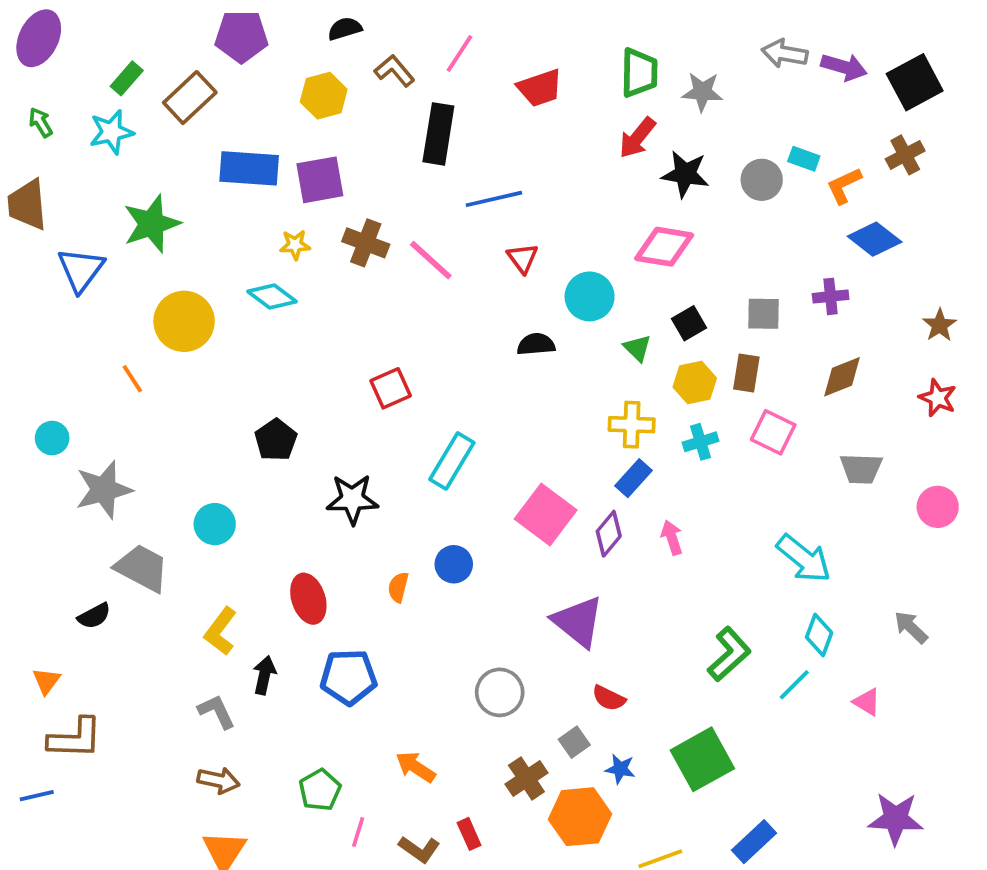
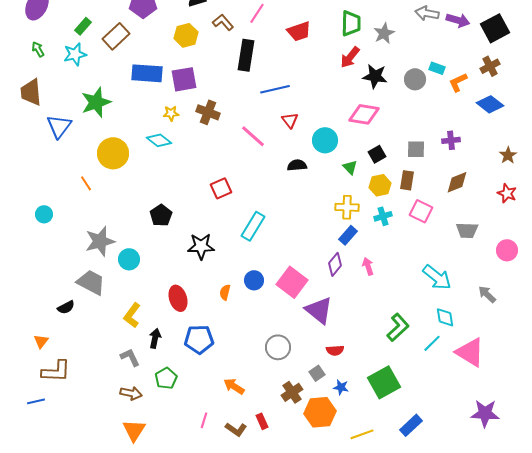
gray star: (702, 92) -> (384, 33), turned -30
blue diamond: (875, 239) -> (490, 104), moved
pink line: (431, 260) -> (253, 136), moved
gray star: (104, 490) -> (100, 241), moved
pink square: (546, 515) -> (292, 282), moved
gray arrow: (911, 627) -> (487, 294), moved
cyan diamond: (819, 635) -> (445, 317), turned -30
red semicircle: (609, 698) -> (335, 350), turned -30
pink triangle: (867, 702) -> (470, 352), size x2.0
green pentagon: (320, 790) -> (166, 378), moved

